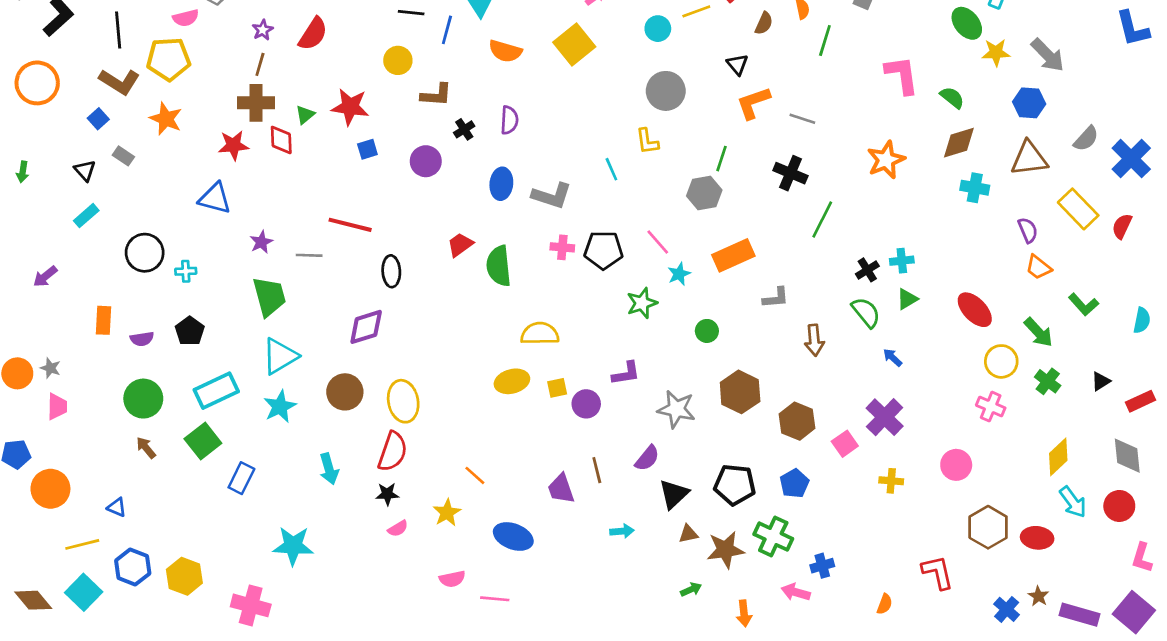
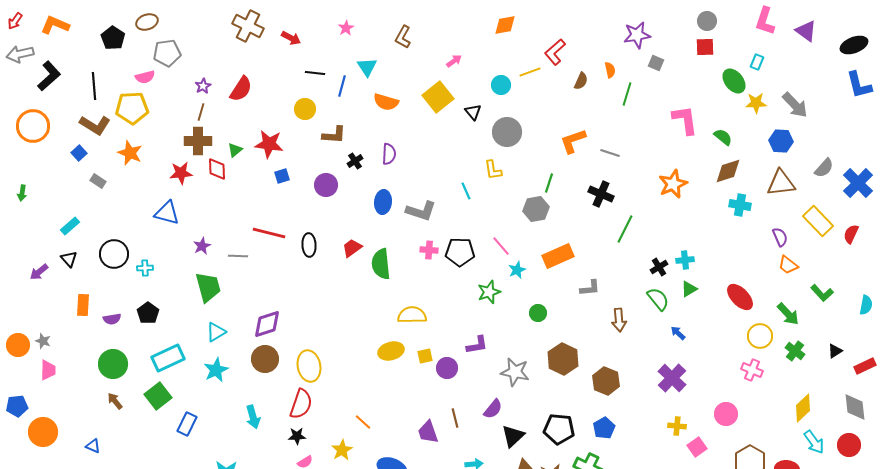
black triangle: (737, 64) -> (473, 112), moved
black triangle: (85, 170) -> (69, 259), moved
black ellipse: (391, 271) -> (309, 245), moved
purple diamond: (366, 327) -> (267, 324), moved
cyan triangle: (280, 356) -> (216, 332), size x0.7
pink square: (845, 444) -> (697, 447), moved

